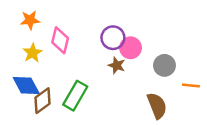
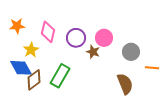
orange star: (30, 20) -> (17, 26), moved
purple circle: (113, 38) -> (76, 38), moved
yellow star: (32, 53) -> (31, 50), moved

